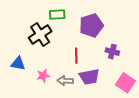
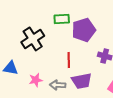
green rectangle: (57, 14) -> (62, 19), moved

